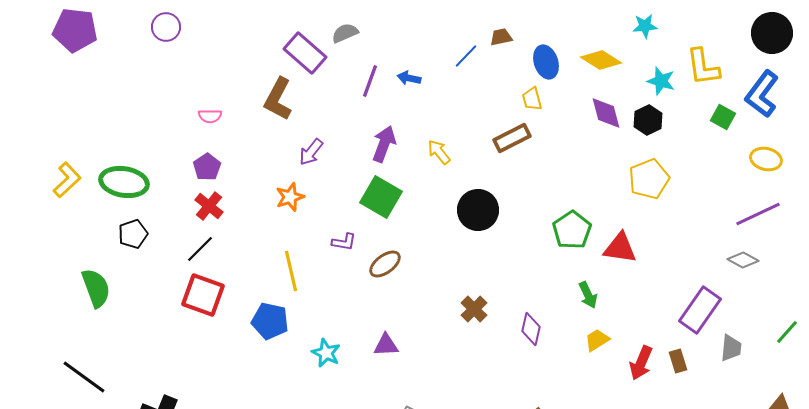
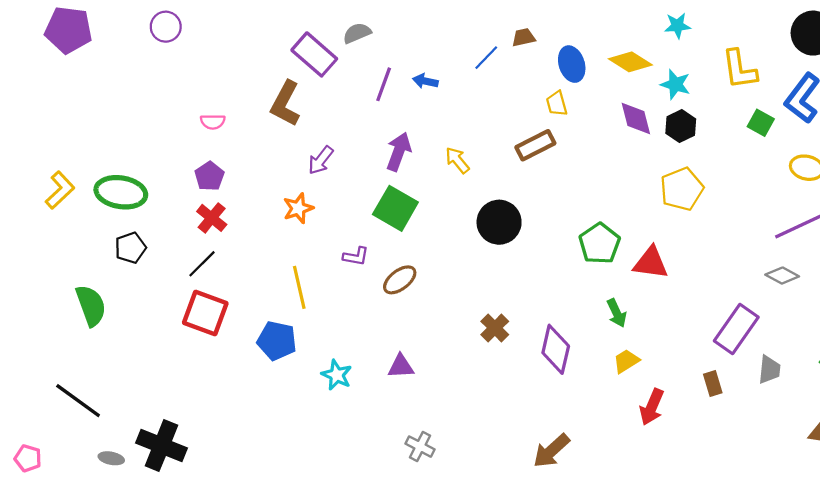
cyan star: (661, 81) -> (675, 84), moved
purple diamond: (531, 329) -> (556, 349), size x1.4
red arrow: (641, 363) -> (652, 407), moved

